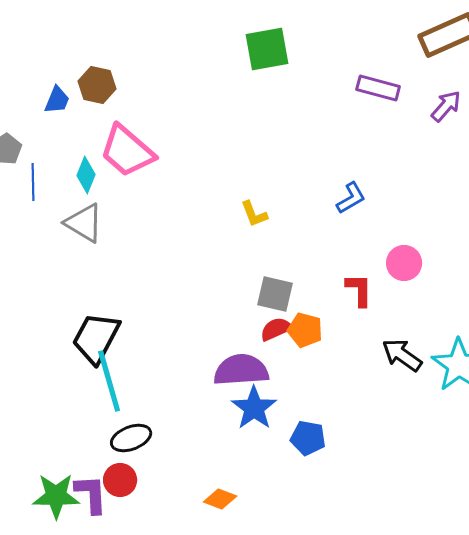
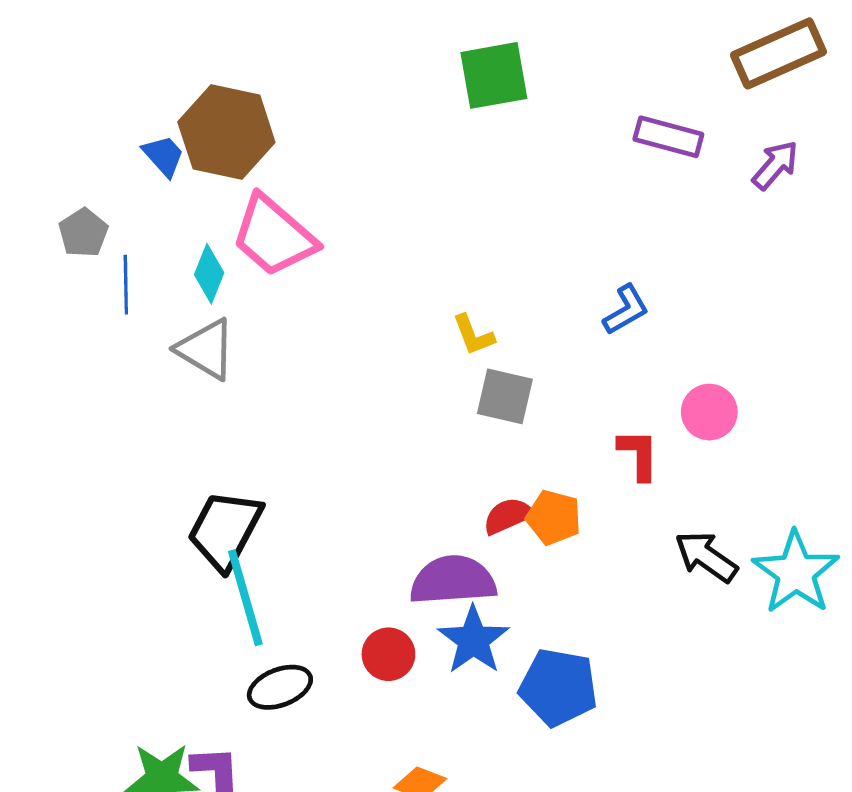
brown hexagon: (97, 85) -> (226, 132), size x1.6
blue trapezoid: (57, 100) -> (164, 156), turned -64
gray square: (275, 294) -> (505, 396), moved
blue pentagon: (308, 438) -> (558, 687), size x1.4
red circle: (120, 480) -> (388, 654), moved

